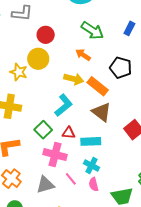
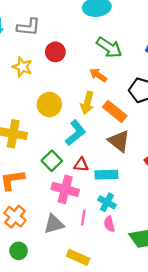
yellow circle: (38, 59) -> (49, 104), moved
yellow star: (19, 72) -> (22, 67), moved
yellow arrow: (74, 79) -> (87, 103), turned 90
pink line: (71, 179) -> (83, 218), turned 48

